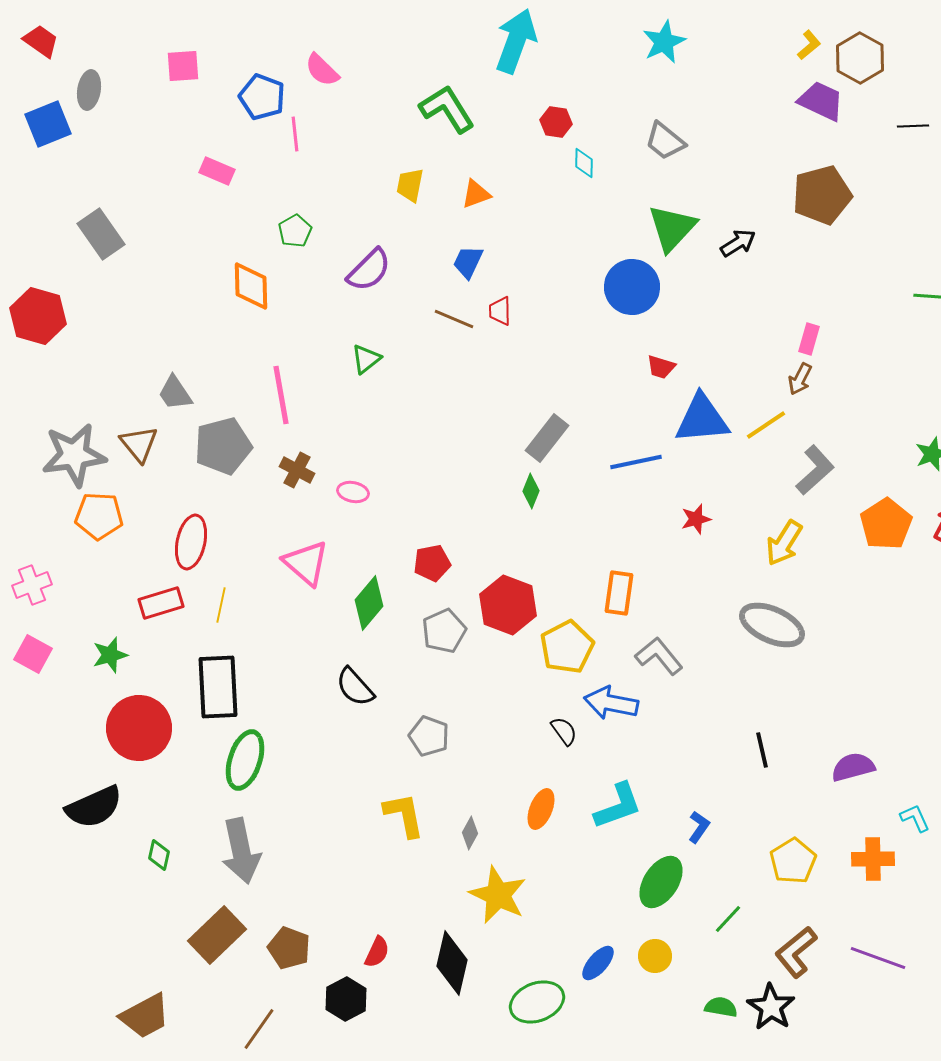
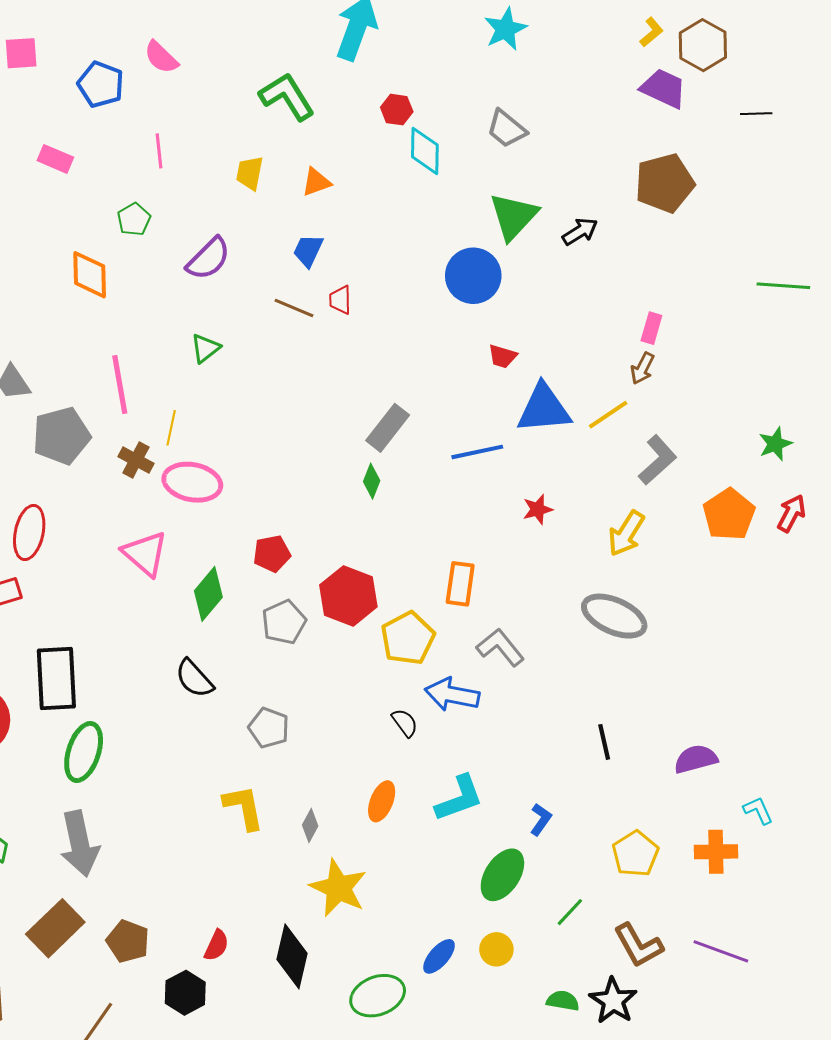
pink line: (295, 134) -> (159, 151), moved
cyan diamond: (584, 163) -> (425, 151), size x1.6
pink ellipse: (353, 492) -> (192, 482), size x1.8
yellow line: (221, 605) -> (171, 428), moved
brown L-shape: (796, 952) -> (638, 945), turned -80

